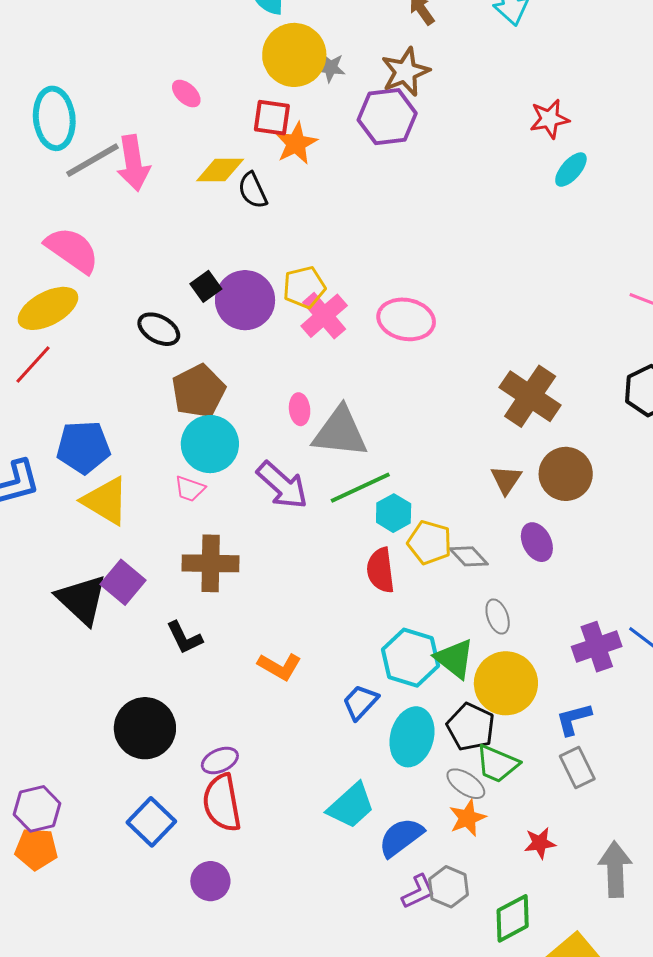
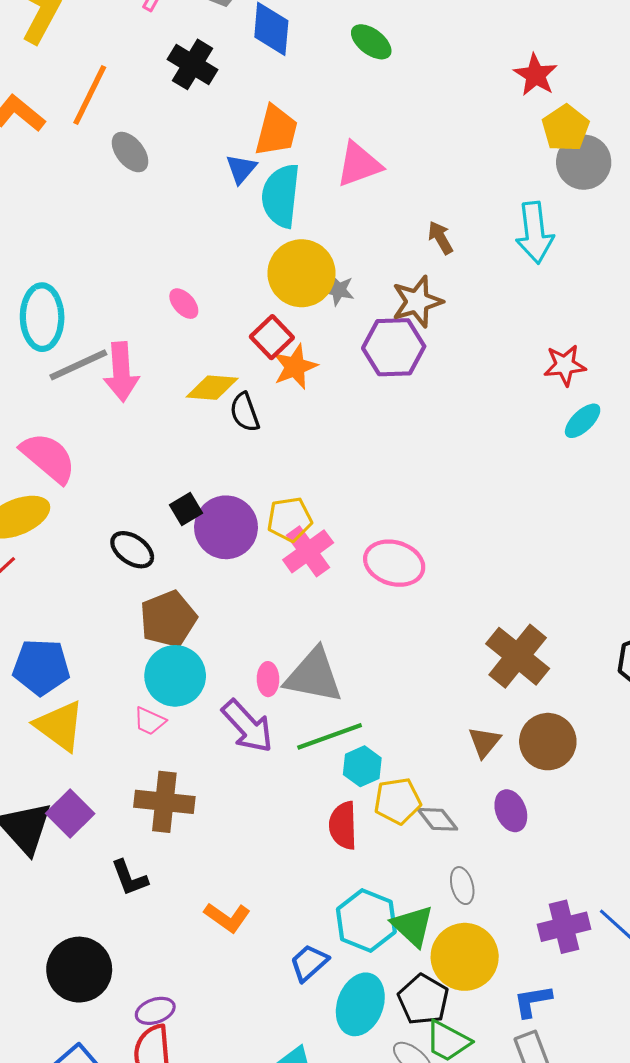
red square: (272, 118) -> (272, 337), turned 33
pink ellipse: (300, 409) -> (268, 679), moved
yellow pentagon: (430, 543) -> (398, 801), turned -30

